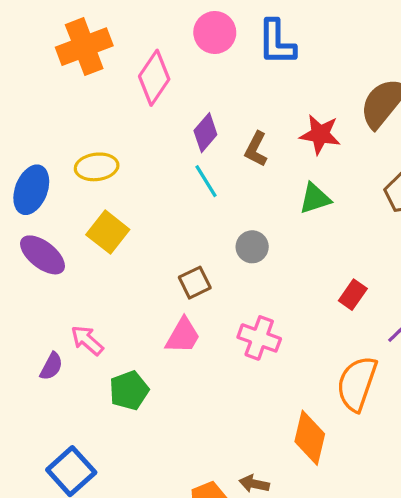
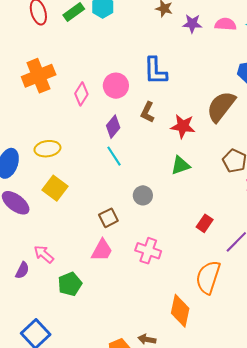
pink circle: (215, 32) -> (116, 86), moved
pink diamond: (154, 78) -> (81, 94), size x0.7
brown L-shape: (256, 149) -> (147, 112), moved

